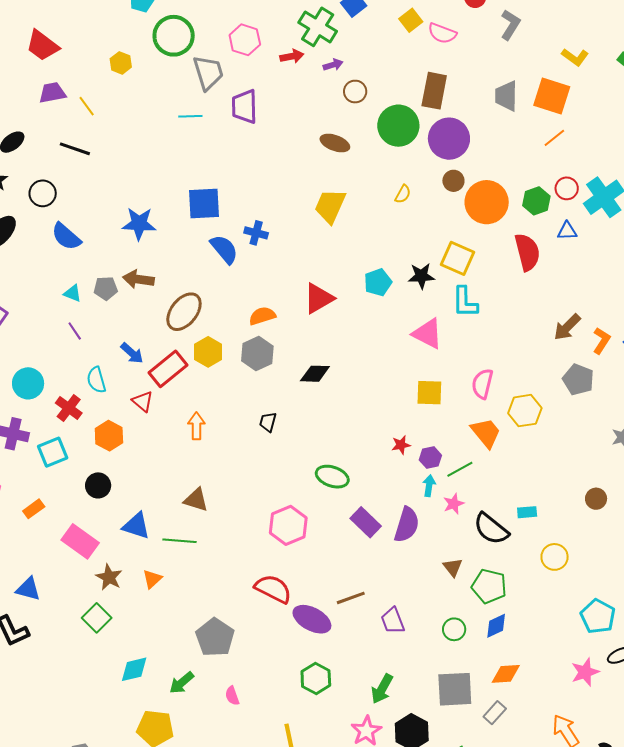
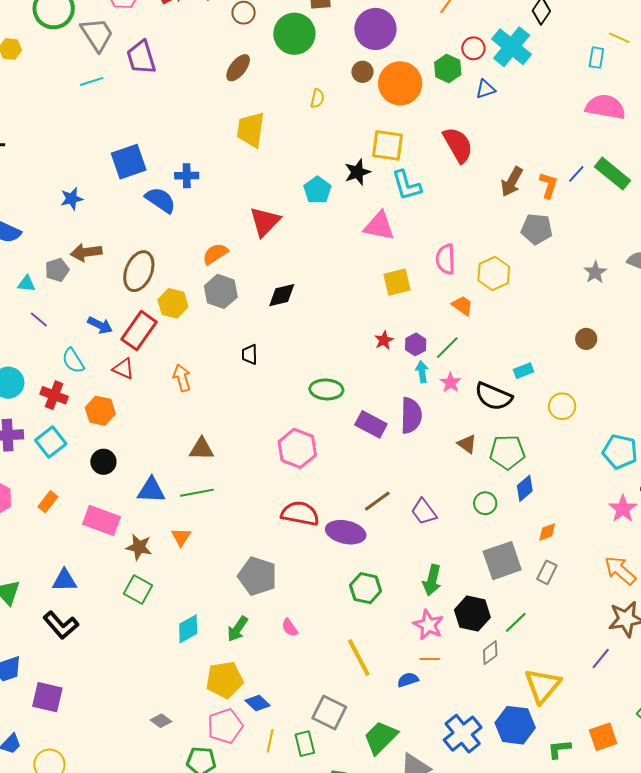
purple circle: (449, 139) -> (375, 29), moved
brown ellipse: (335, 143) -> (238, 68), turned -56
blue star: (139, 224) -> (72, 199), size x0.7
red semicircle: (527, 252) -> (458, 145), moved
orange trapezoid: (486, 433) -> (462, 306), size x0.7
orange diamond: (506, 674) -> (547, 532), size x0.7

